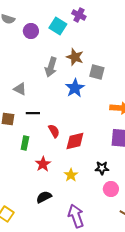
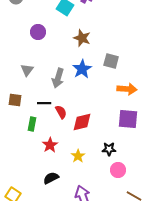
purple circle: (31, 31) -> (38, 32), moved
gray arrow: (51, 67) -> (58, 78), moved
gray square: (97, 72) -> (111, 61), moved
gray triangle: (20, 89) -> (27, 70), turned 40
black line: (33, 113) -> (44, 103), moved

